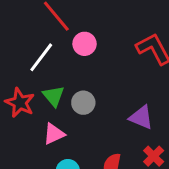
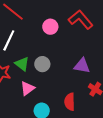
pink circle: (85, 44) -> (50, 27), moved

